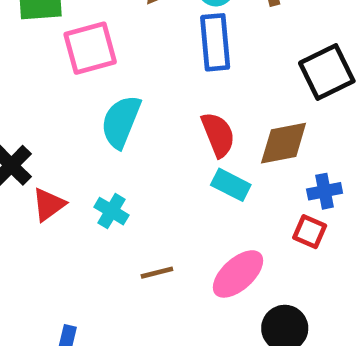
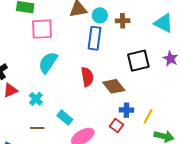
brown diamond: (284, 143) -> (114, 86), turned 50
cyan rectangle: (231, 185) -> (65, 118), moved
brown line: (157, 273) -> (37, 128), moved

